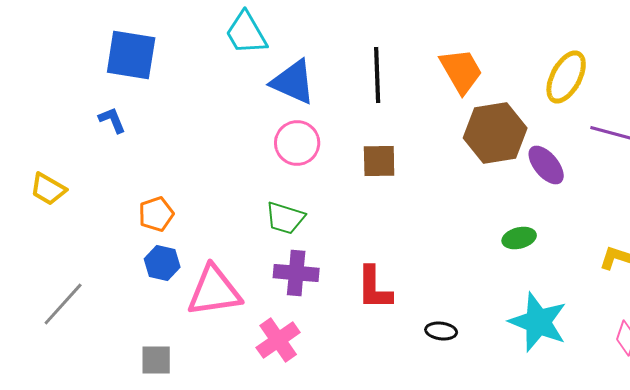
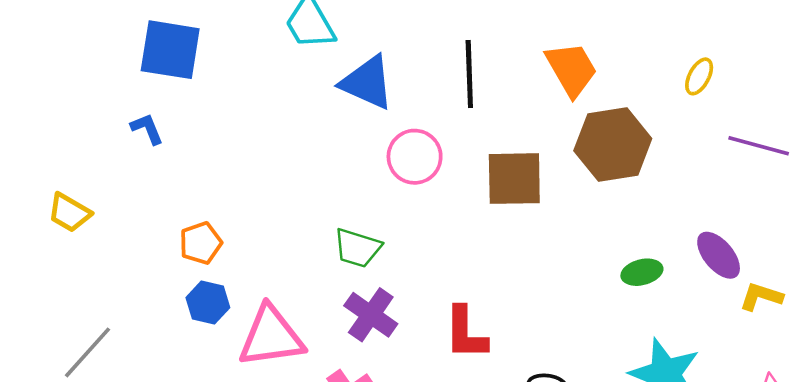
yellow ellipse: (566, 77) -> (699, 76), size x0.6
pink circle: (297, 143) -> (415, 157), moved
brown square: (379, 161) -> (514, 179), moved, size x1.4
purple ellipse: (546, 165) -> (719, 255), moved
purple cross: (296, 273) -> (371, 315), turned 30

